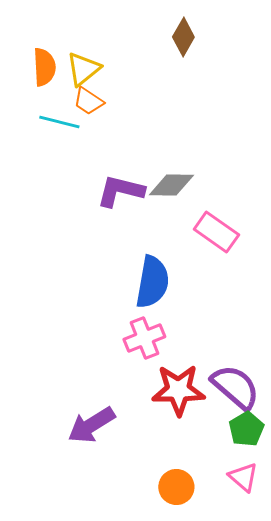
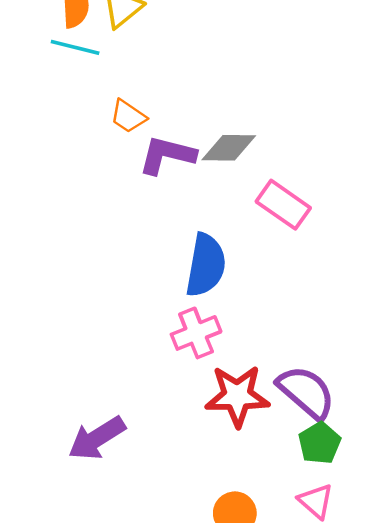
orange trapezoid: (88, 101) -> (128, 116), moved
cyan line: (59, 122) -> (75, 47), moved
purple arrow: (91, 425) -> (97, 438), moved

